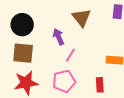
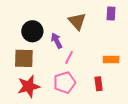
black circle: (22, 25) -> (32, 31), moved

